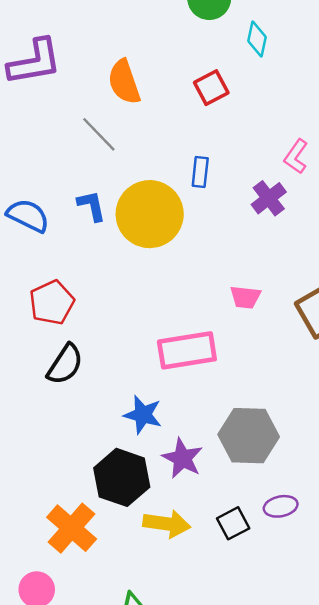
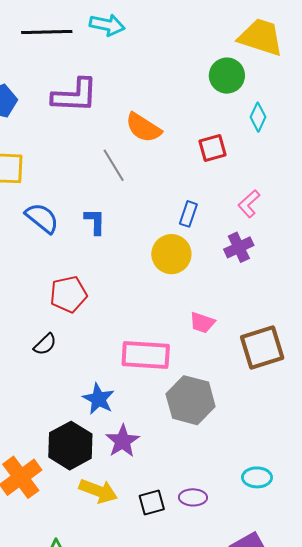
orange semicircle: (124, 82) -> (143, 128), turned -51
pink L-shape: (296, 157) -> (249, 204), moved
yellow circle: (150, 214) -> (171, 254), moved, size x0.7
red pentagon: (52, 303) -> (68, 294), moved
black semicircle: (65, 364) -> (45, 344), size x0.7
gray hexagon: (249, 436) -> (191, 400), moved

